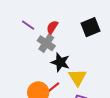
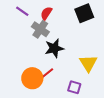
black star: (60, 62) -> (54, 48), turned -30
yellow triangle: (77, 77) -> (88, 63), moved

